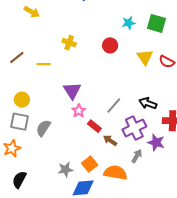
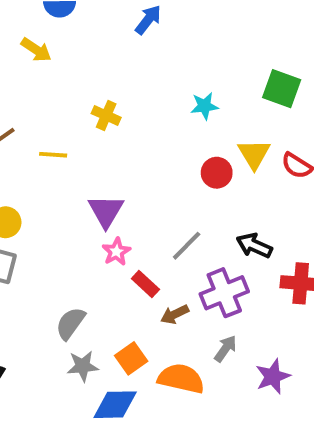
cyan star: (129, 23) -> (204, 106), moved
red circle: (110, 45) -> (217, 173), moved
gray semicircle: (43, 128) -> (70, 323), moved
brown arrow: (110, 140) -> (175, 314), turned -64
purple star: (156, 142) -> (273, 376), moved, turned 30

